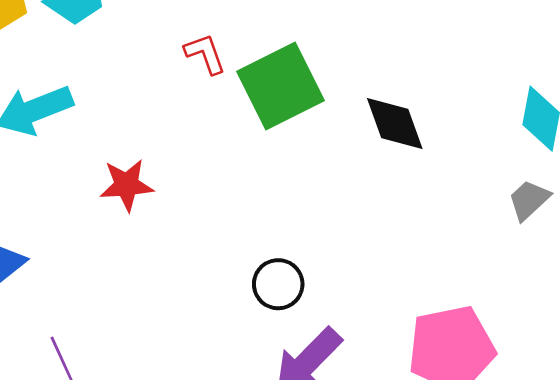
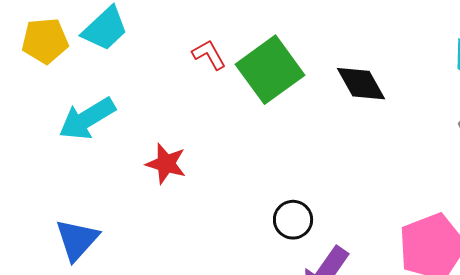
red star: (127, 185) -> (166, 164), turned 30

